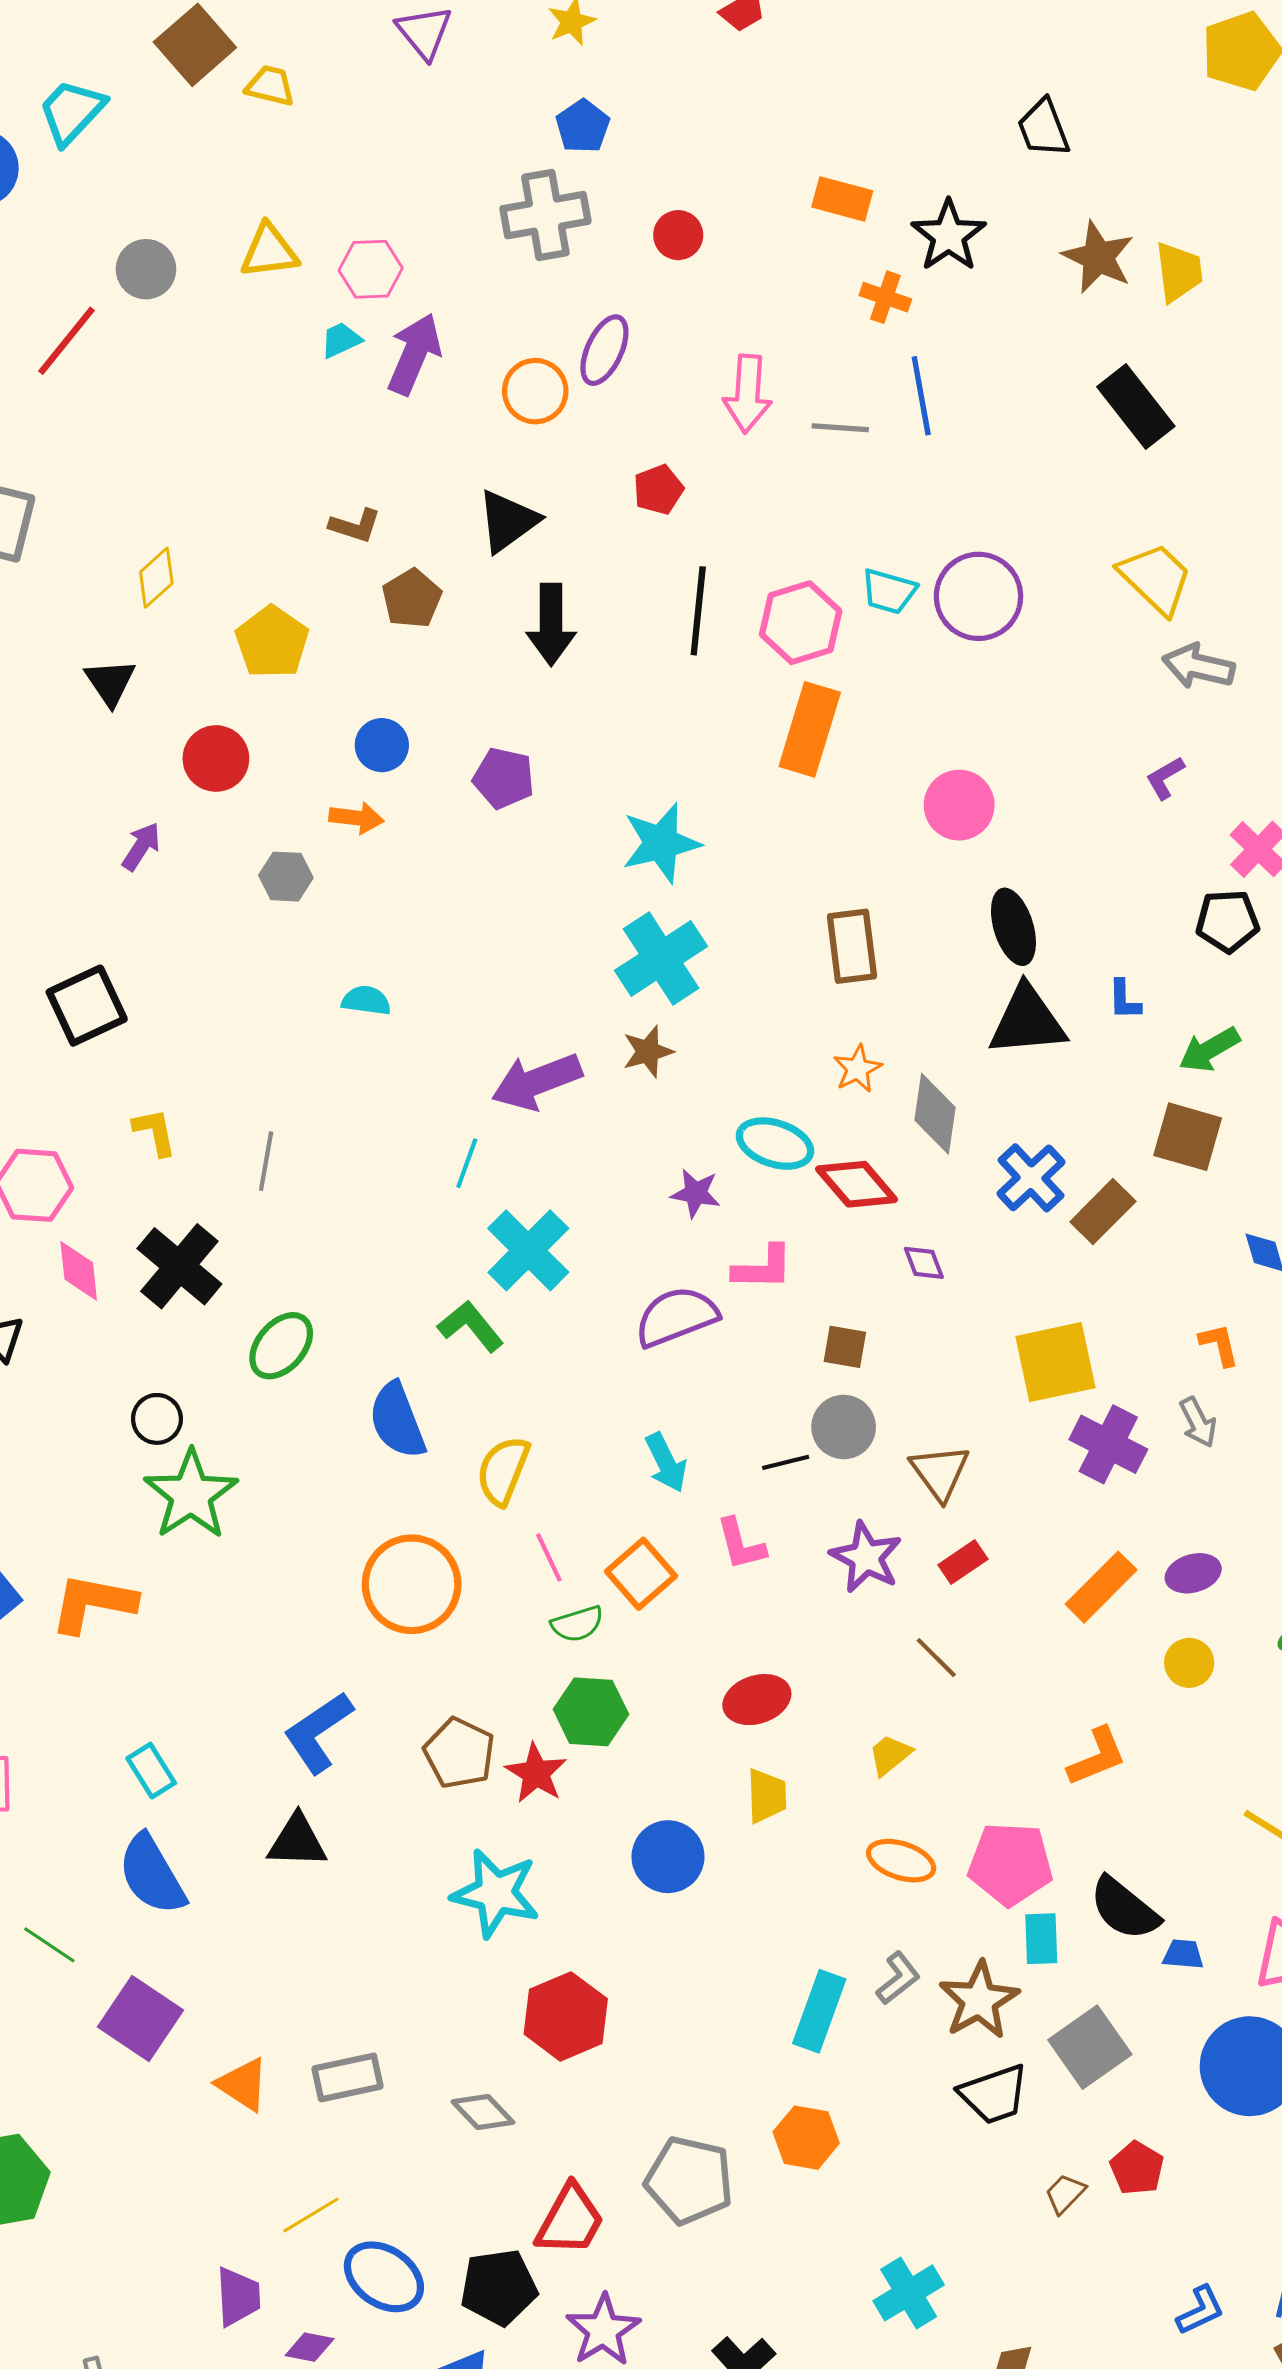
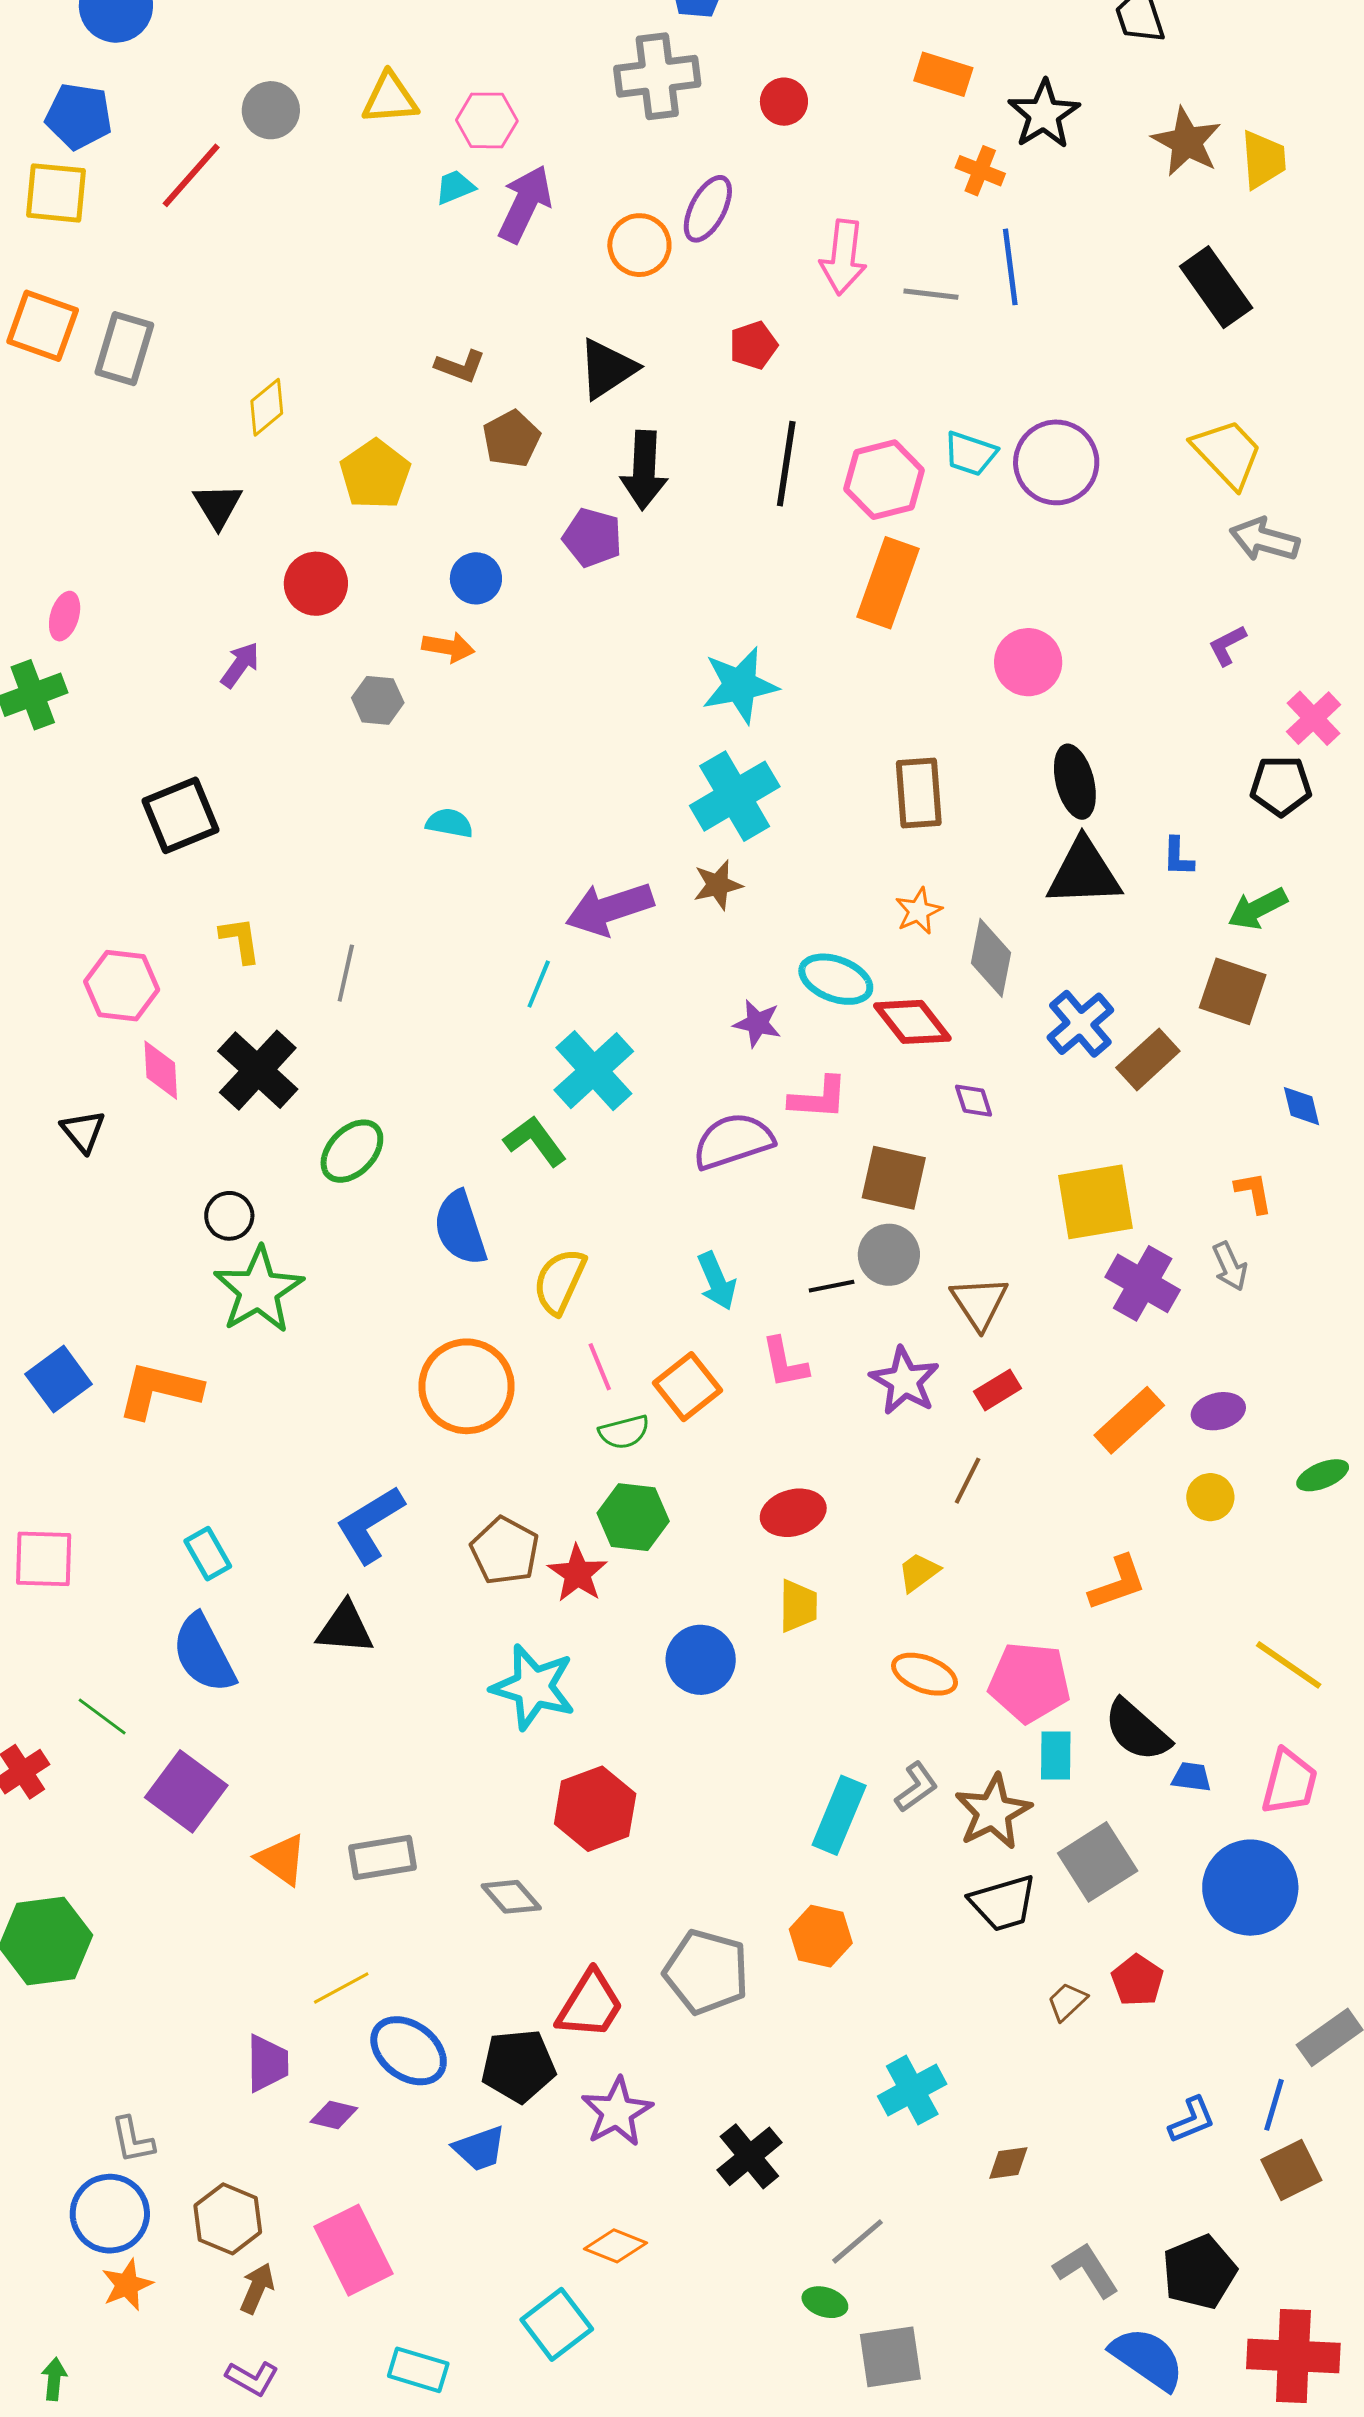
purple pentagon: (504, 778) -> (592, 538), moved
brown square: (845, 1347) -> (894, 1178), size x1.5
brown line: (936, 1658) -> (968, 1481), turned 69

